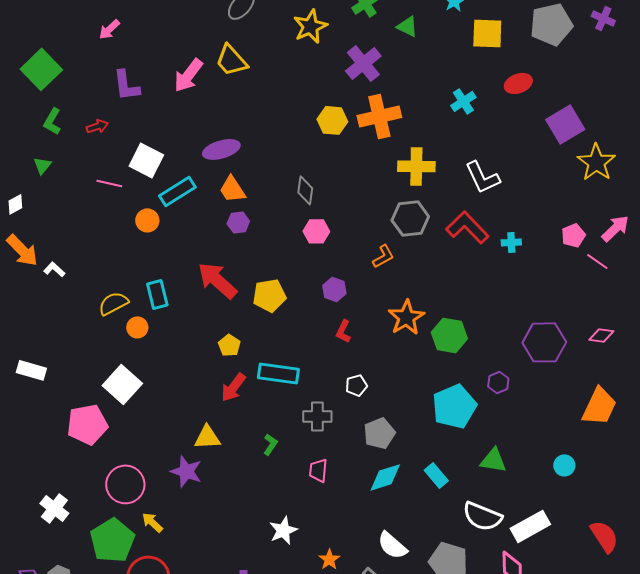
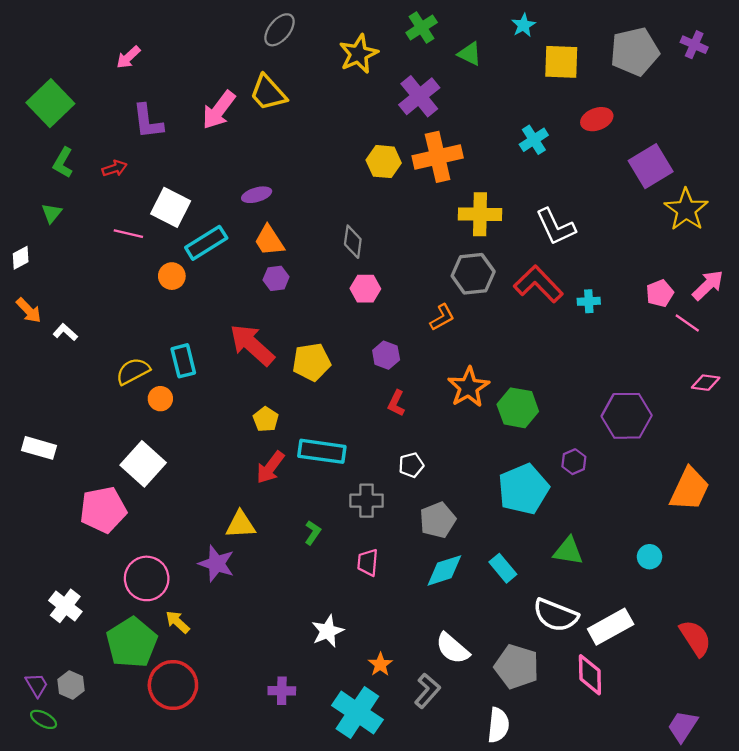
purple ellipse: (221, 149) -> (257, 195), size x0.7
orange arrow: (22, 250) -> (29, 310), size x0.7
pink diamond: (601, 335) -> (706, 383), moved

